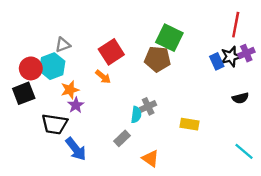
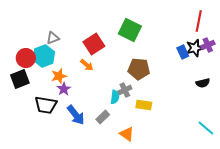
green square: (169, 38) -> (130, 30), moved
brown pentagon: (157, 59) -> (139, 69), moved
yellow rectangle: (189, 124) -> (144, 105), moved
blue arrow: (76, 149) -> (76, 115), moved

